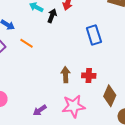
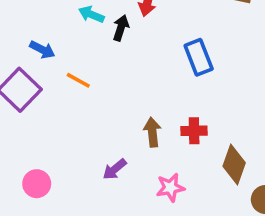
pink star: (73, 106) -> (170, 188), size x0.7
purple arrow: (40, 110) -> (115, 169), moved

